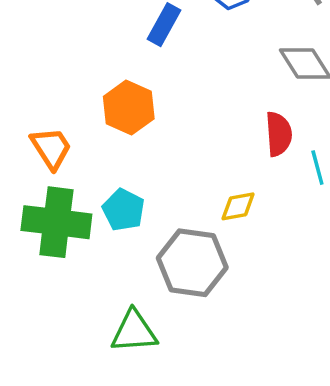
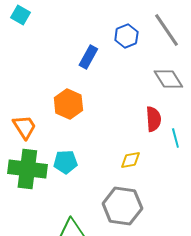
cyan pentagon: (123, 210) -> (65, 162), turned -30
gray hexagon: (192, 263) -> (122, 206), moved

